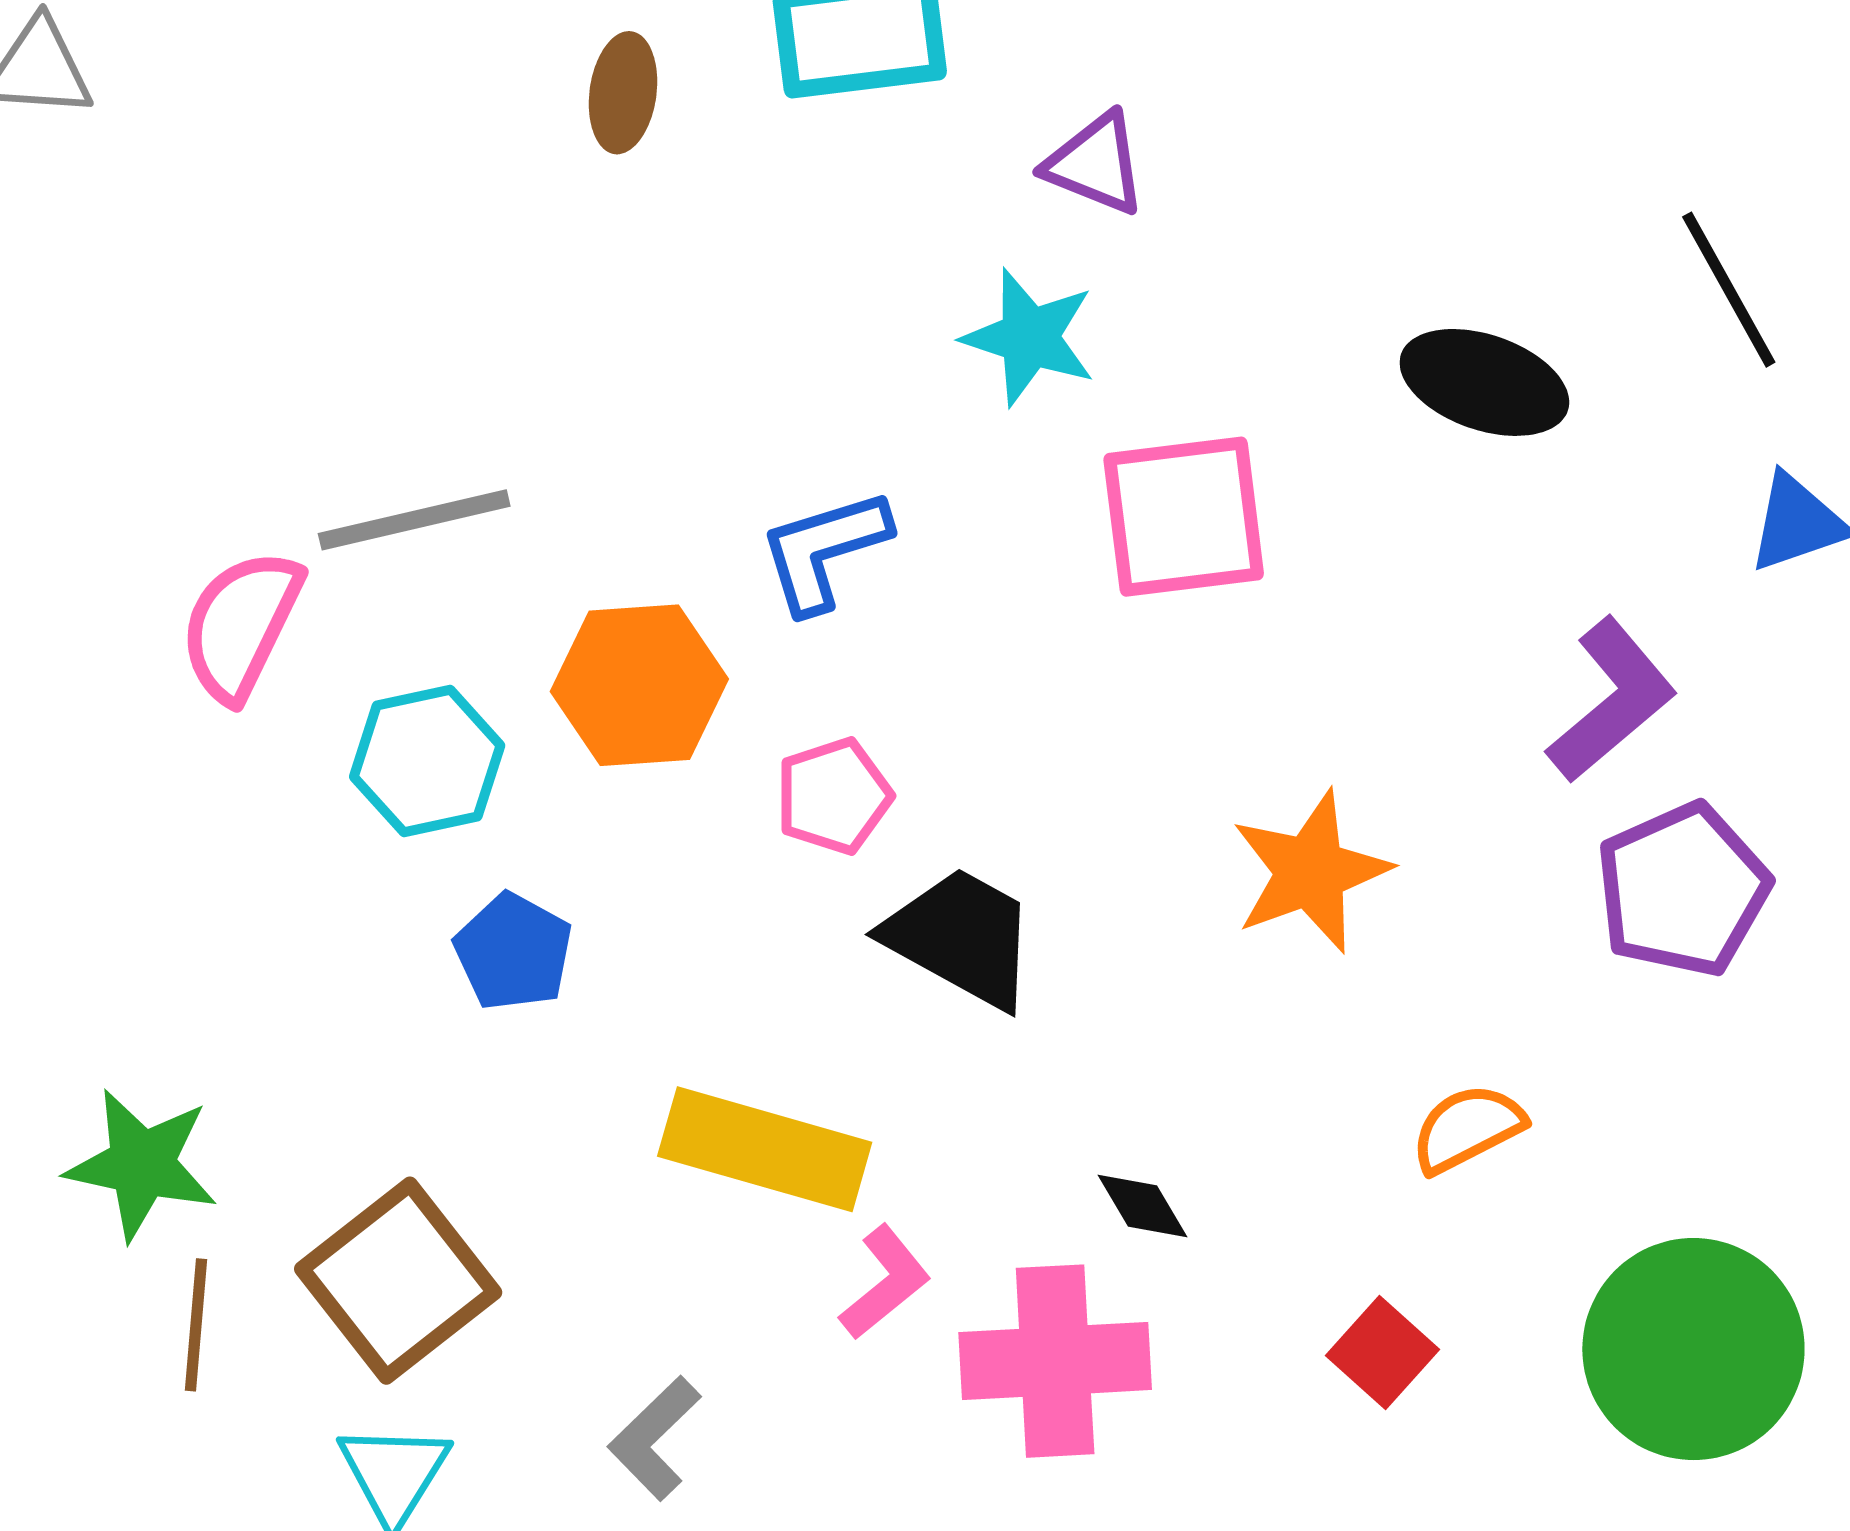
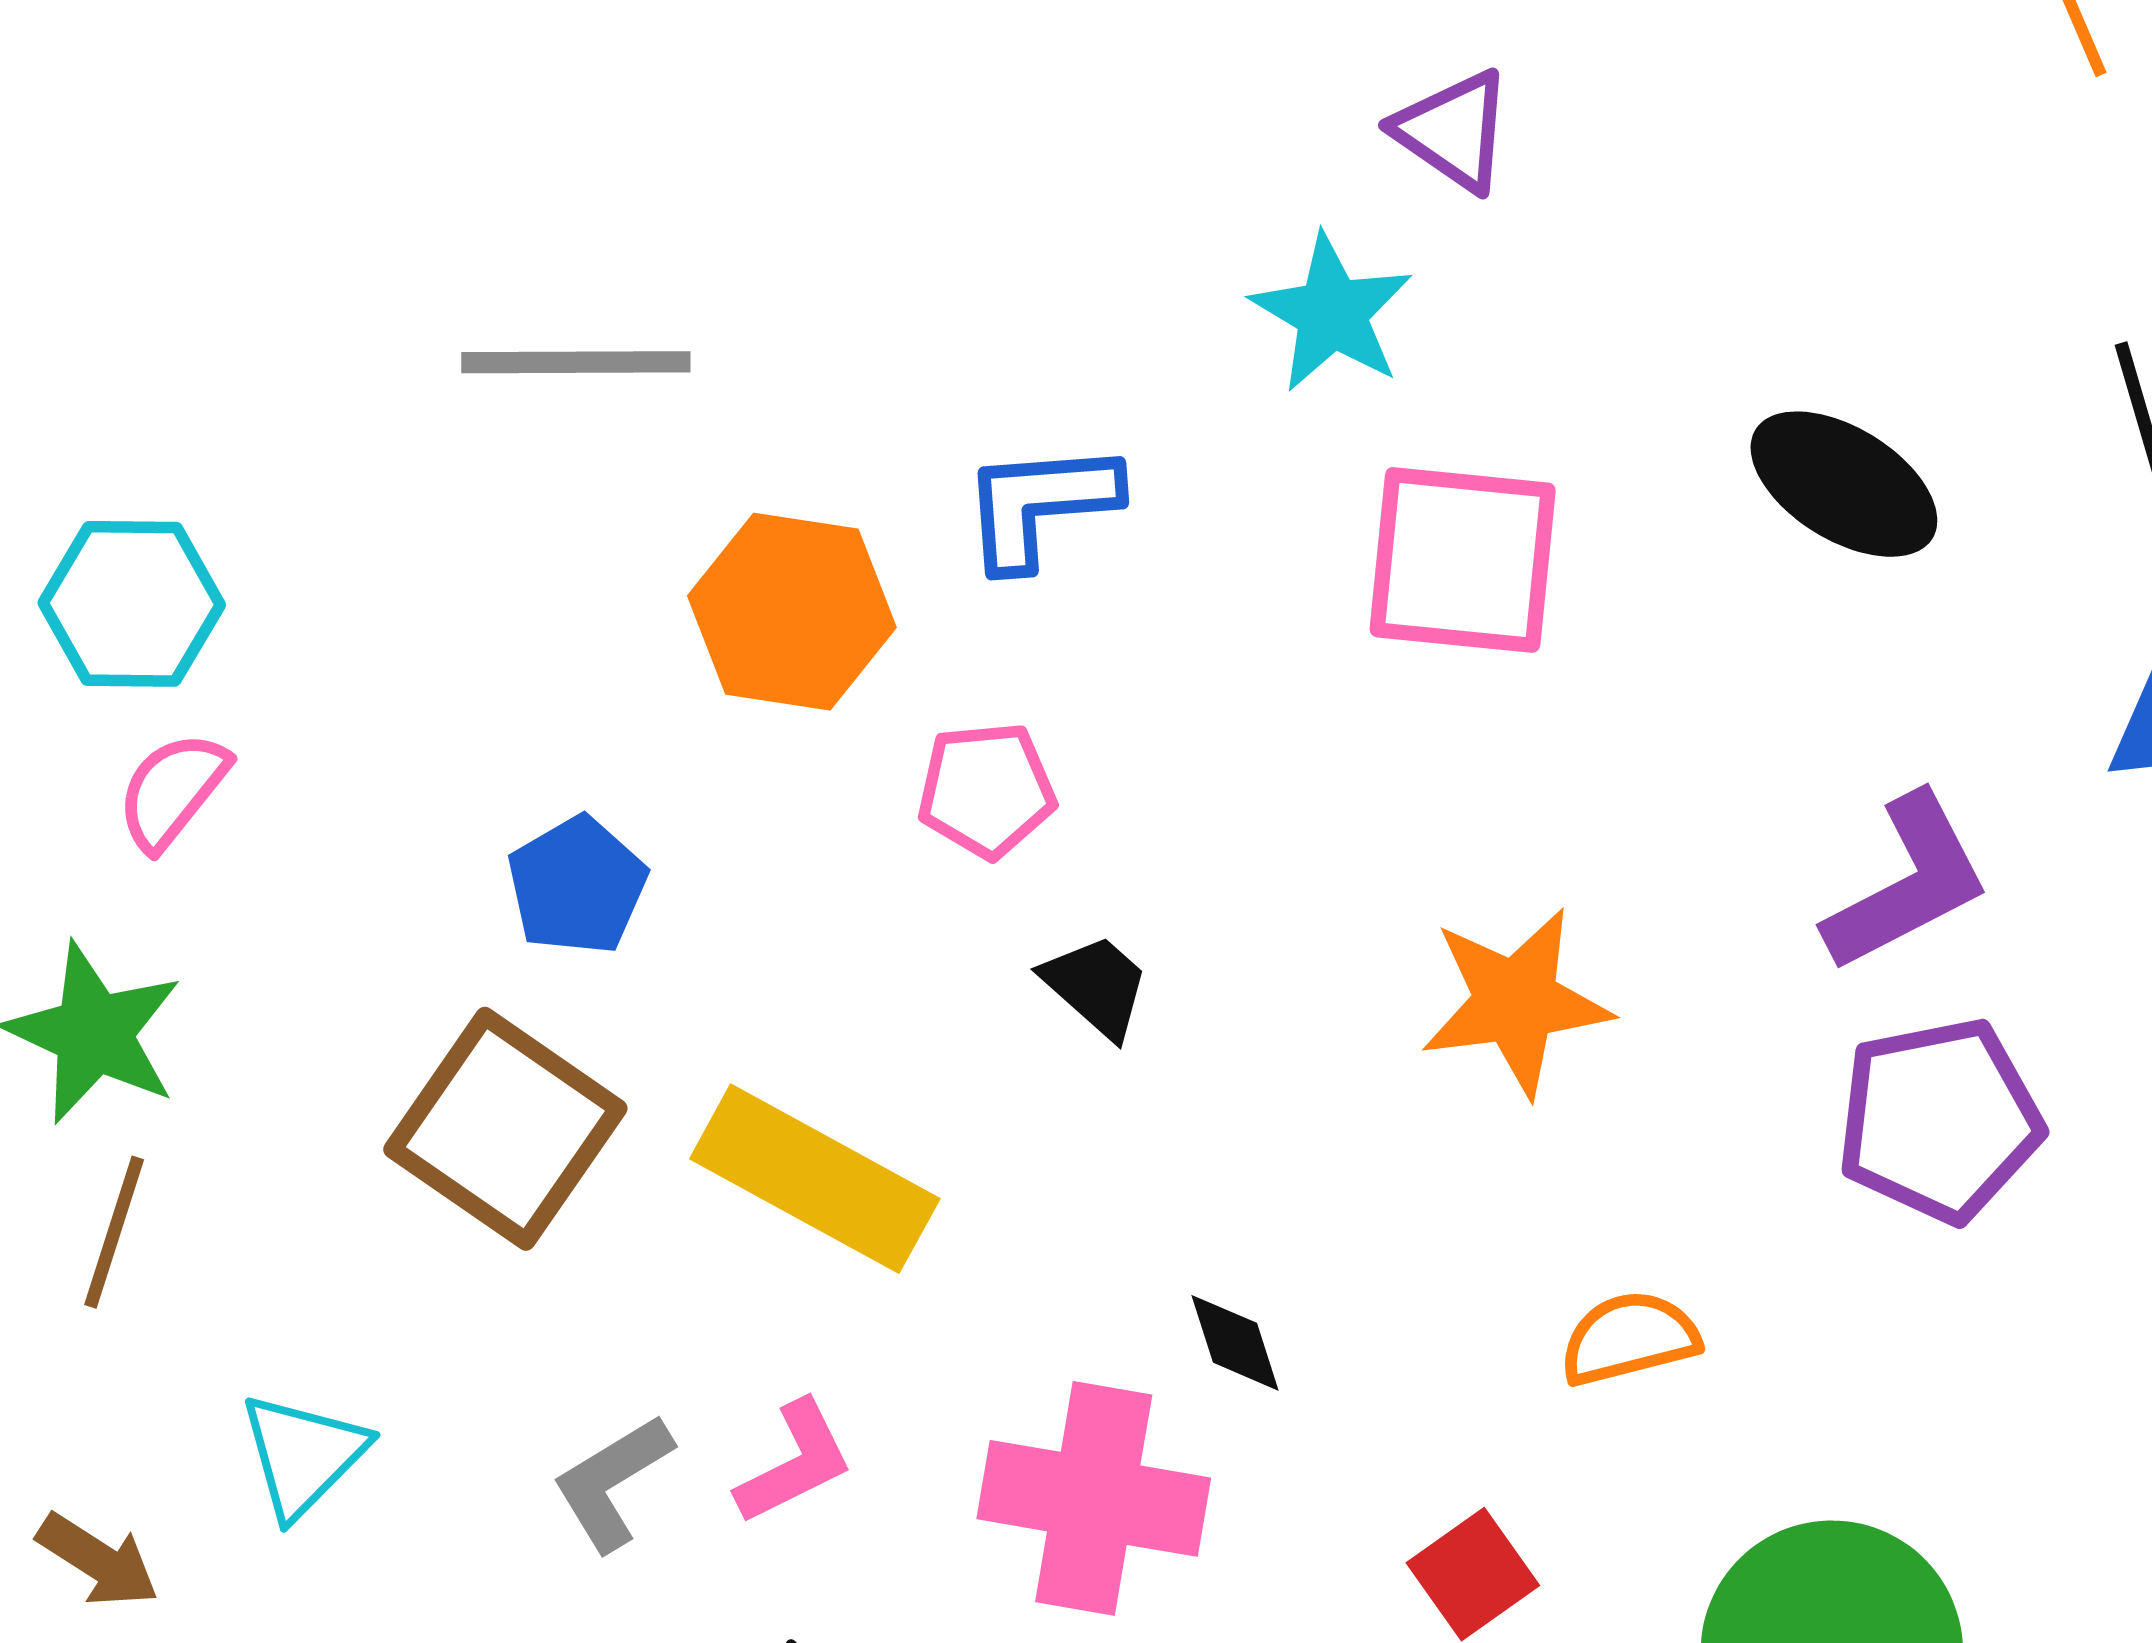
pink semicircle: (241, 625) -> (172, 791), moved, size x0.7
cyan hexagon: (427, 761) -> (132, 604), moved
black trapezoid: (961, 937) -> (1096, 986), size x0.6
brown square: (398, 1281) -> (505, 1129), moved, turned -30
pink L-shape: (885, 1282) -> (795, 1463), moved

